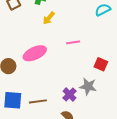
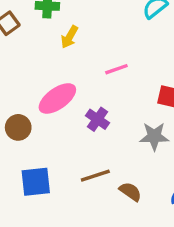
purple cross: (70, 95) -> (98, 119), moved
brown line: (38, 101) -> (95, 176), moved

